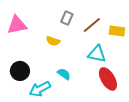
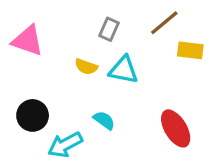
pink triangle: (17, 25) -> (28, 41), turned 30
brown line: (92, 25) -> (164, 23), moved
cyan triangle: (97, 54) -> (124, 70), moved

